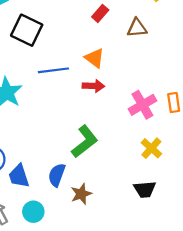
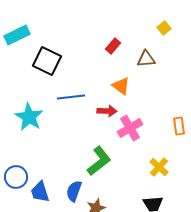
orange triangle: (95, 58) -> (121, 86), moved
pink cross: (142, 105) -> (130, 128), moved

